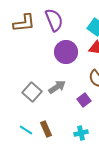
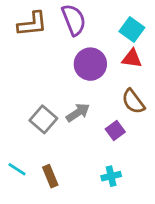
brown rectangle: (46, 129) -> (50, 176), moved
cyan line: (26, 130) -> (17, 169), moved

